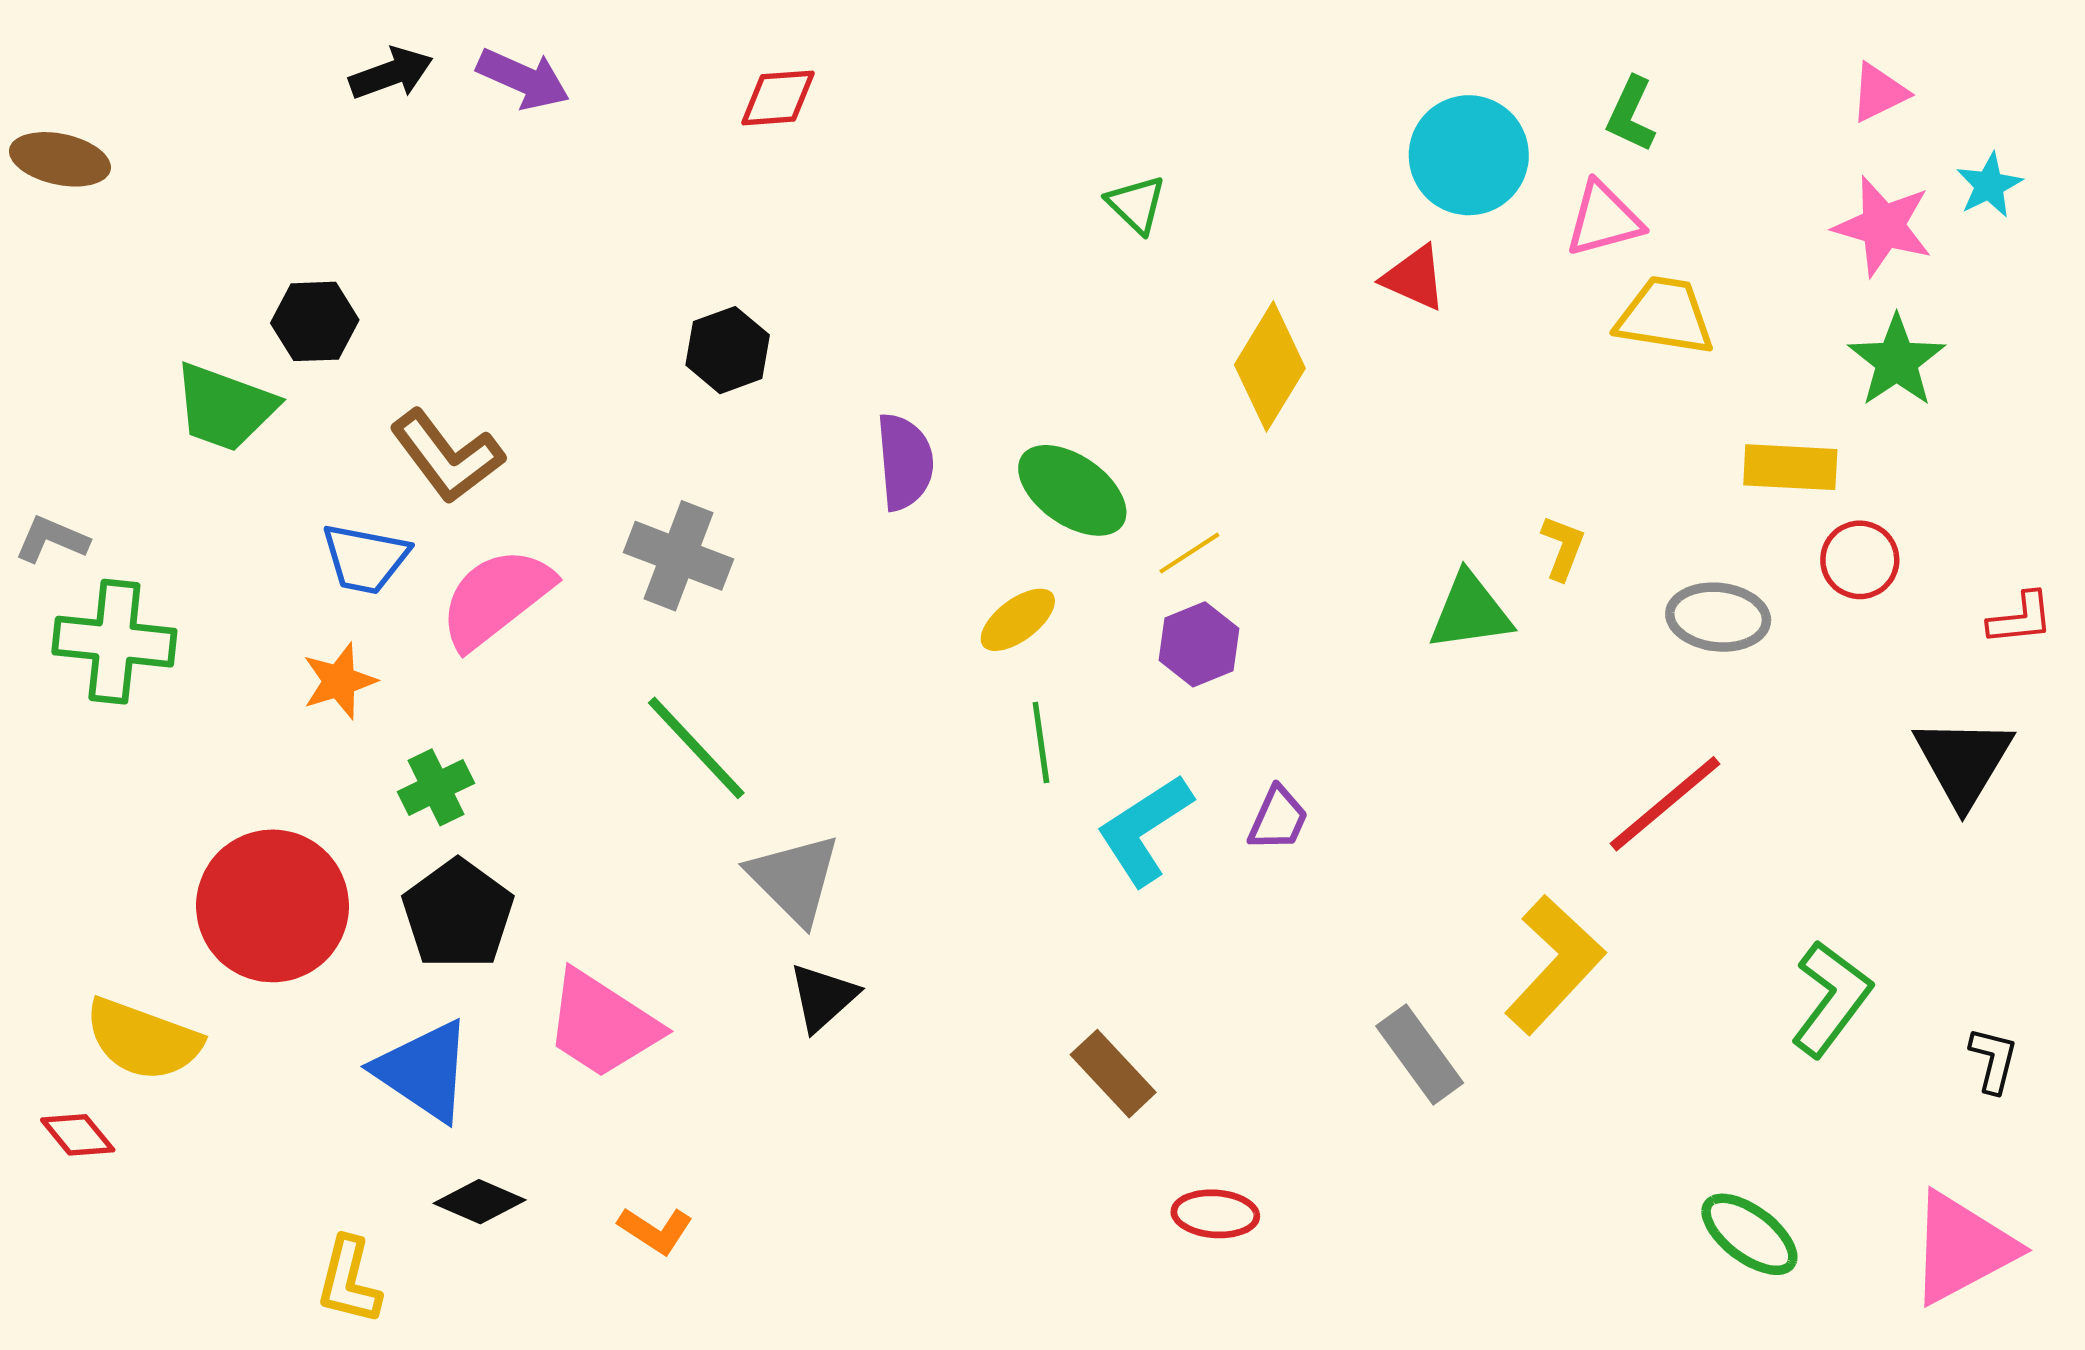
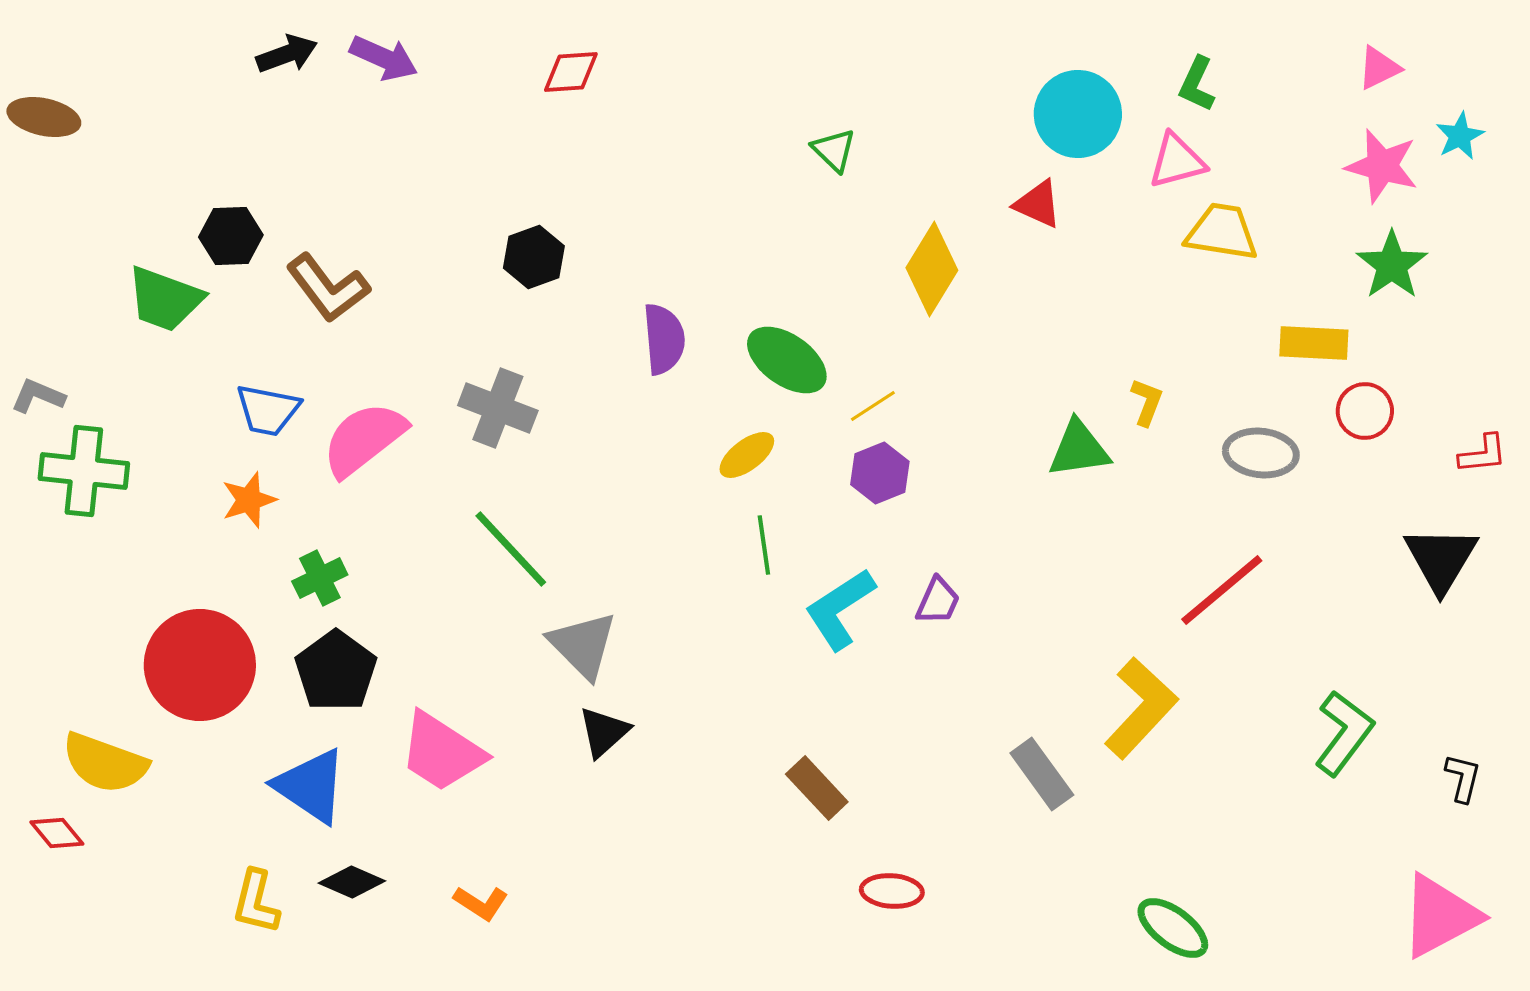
brown L-shape: (447, 456) -> (328, 288), moved
green ellipse: (1749, 1234) -> (1173, 928), moved
yellow L-shape: (349, 1281) -> (256, 902), moved

